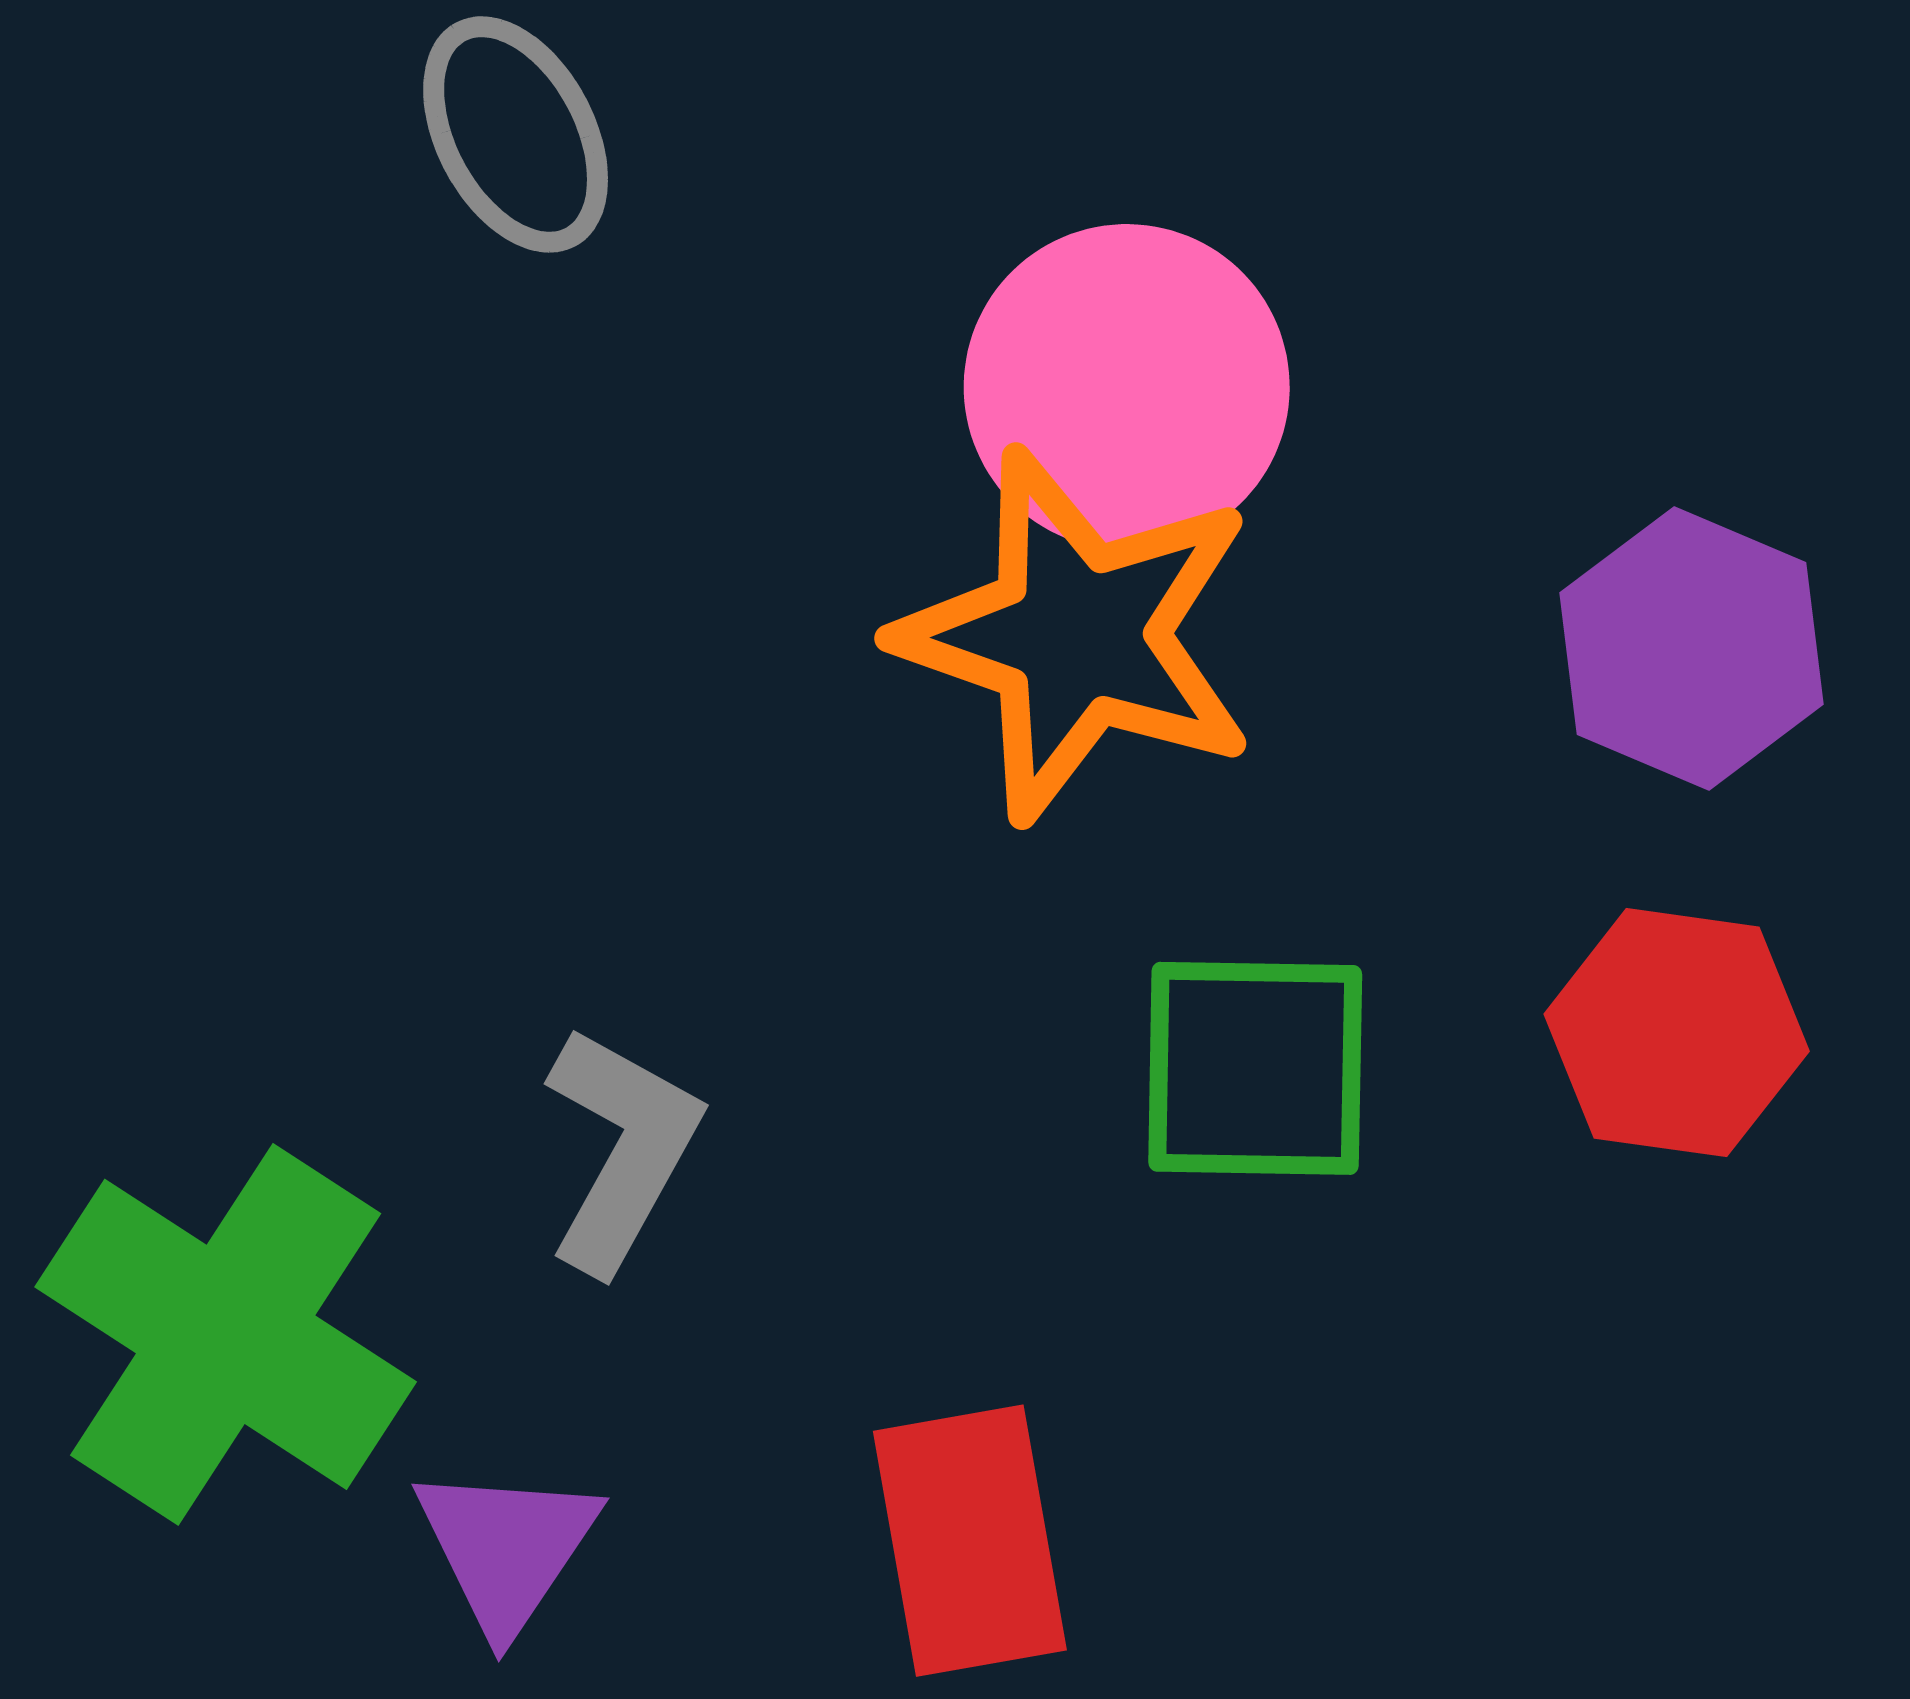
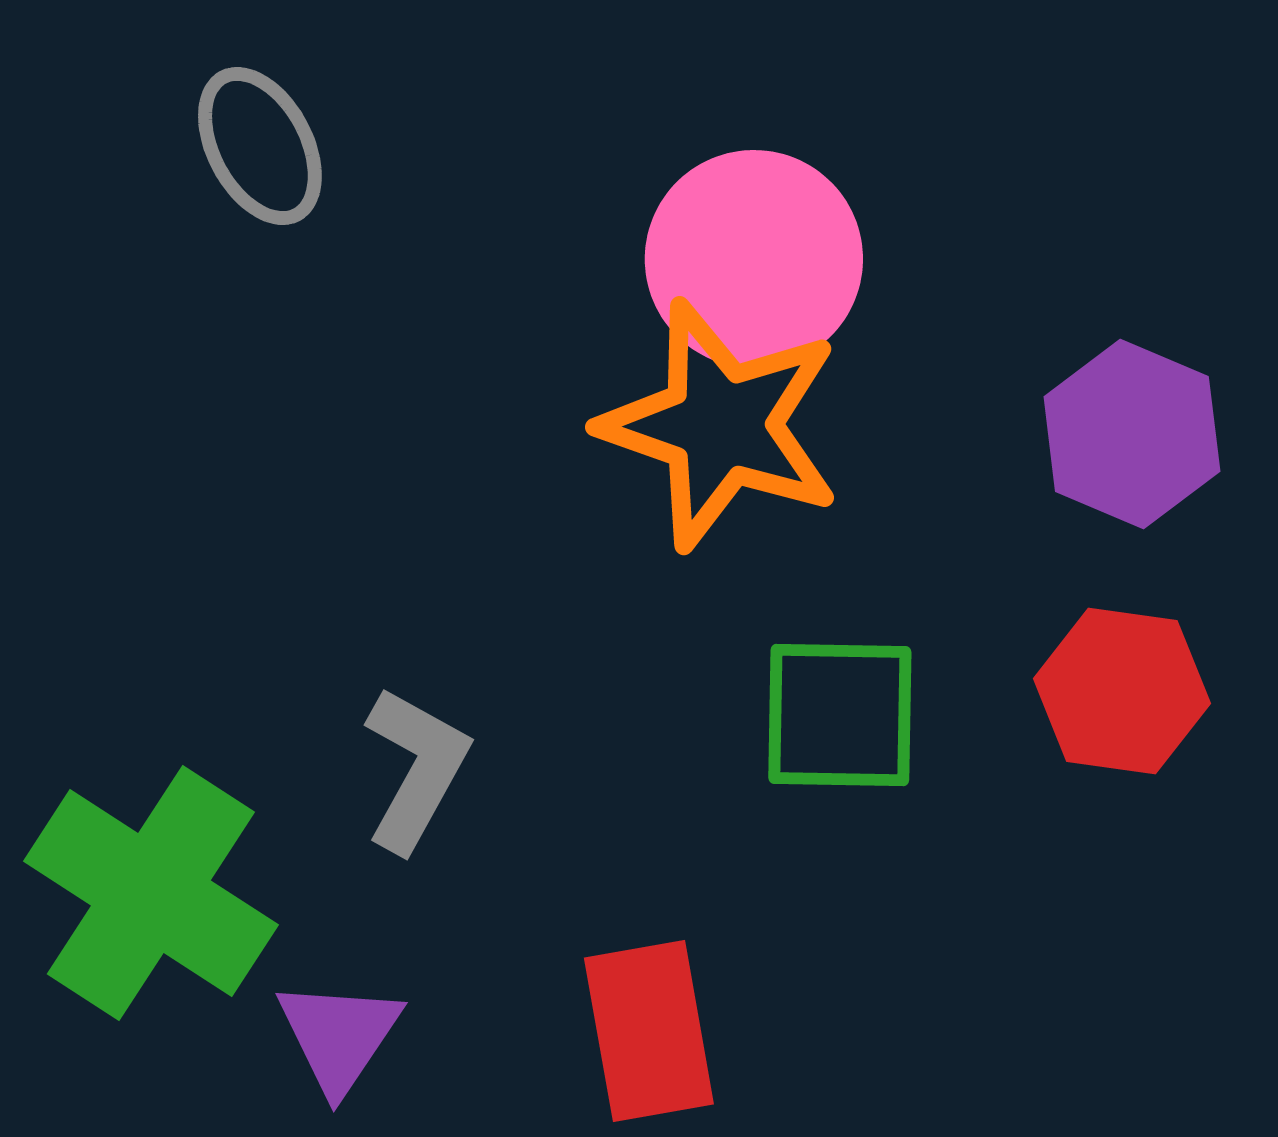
gray ellipse: (516, 134) -> (260, 146), moved

